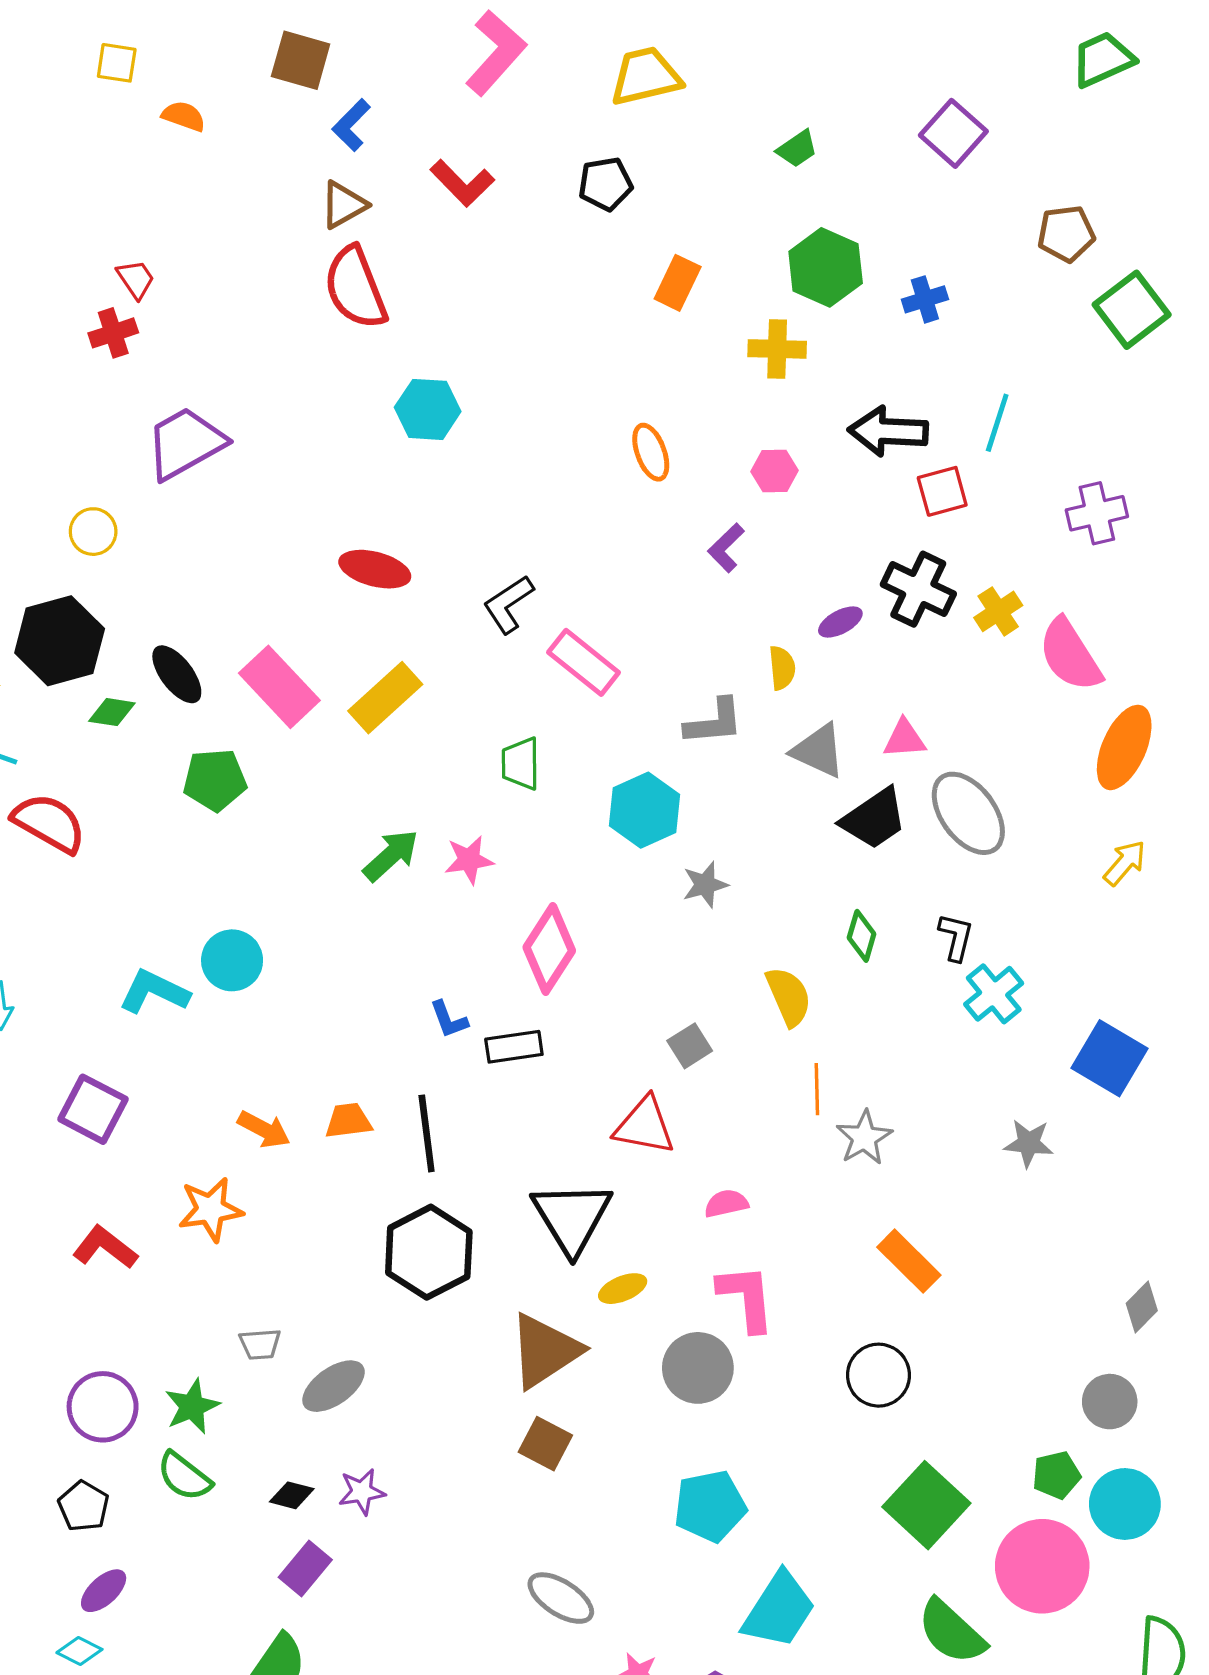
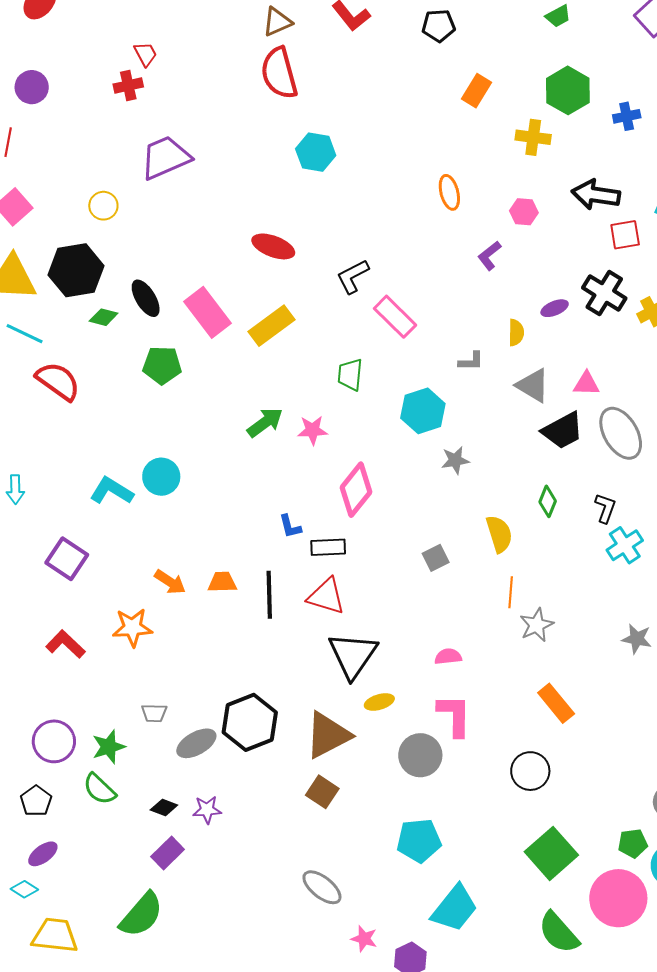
gray L-shape: (714, 722) -> (471, 361), size x0.7
red triangle: (645, 1126) -> (326, 596), moved
black hexagon: (429, 1252) -> (250, 722), moved

